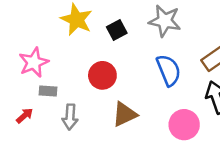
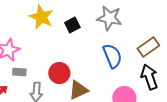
red circle: (102, 75) -> (59, 73), moved

